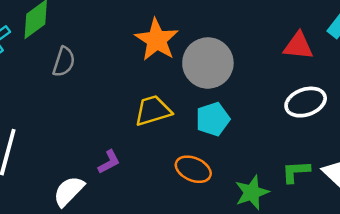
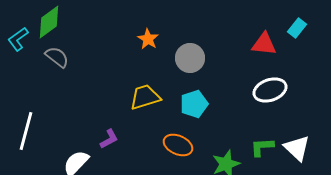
orange star: (157, 40) -> (148, 39), size x0.6
gray semicircle: (64, 62) -> (57, 57), moved, turned -70
gray circle: (208, 63) -> (190, 58), size x0.7

